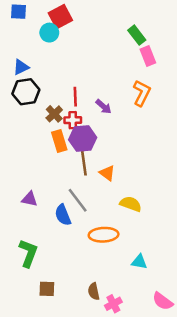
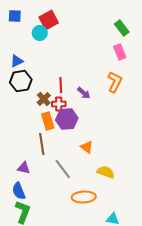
green rectangle: (137, 35) -> (122, 28), moved
brown line: (84, 162) -> (42, 144), moved
blue semicircle: (63, 215) -> (19, 191), moved

